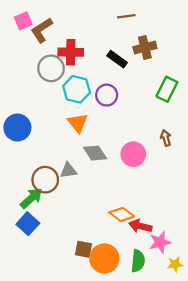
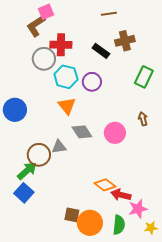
pink square: (23, 21) -> (46, 12), moved

